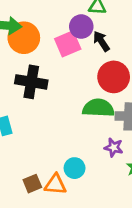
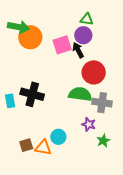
purple circle: (81, 27) -> (83, 35), moved
black arrow: (101, 41) -> (78, 50), moved
black cross: (31, 82) -> (32, 94), moved

